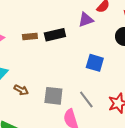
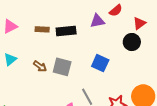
brown arrow: (21, 90) -> (40, 66), moved
gray square: (53, 96) -> (62, 67), moved

